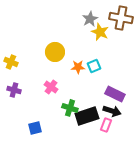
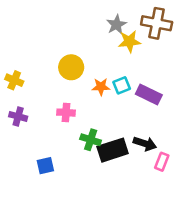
yellow star: (100, 32) -> (129, 41), turned -30
pink cross: (51, 87) -> (66, 113), turned -32
purple rectangle: (115, 94) -> (149, 94), moved
pink rectangle: (106, 125) -> (162, 162), moved

